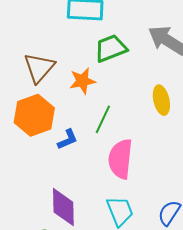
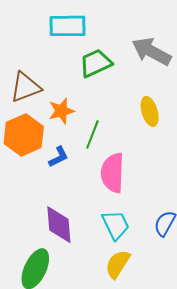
brown triangle: (39, 68) -> (25, 87), turned 32
orange star: (82, 81) -> (61, 111), moved

